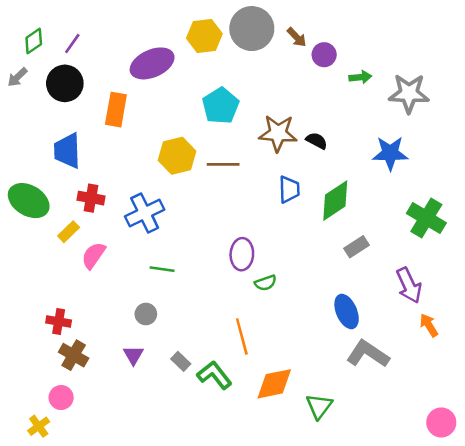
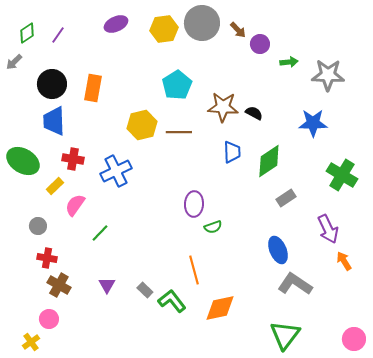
purple ellipse: (152, 63) -> (116, 24), moved, size x0.7
black circle: (65, 83) -> (52, 84), moved
green line: (162, 269) -> (100, 233), moved, turned -54
gray circle: (146, 314) -> (38, 226), moved
green triangle: (319, 406) -> (285, 335), moved, size x1.4

